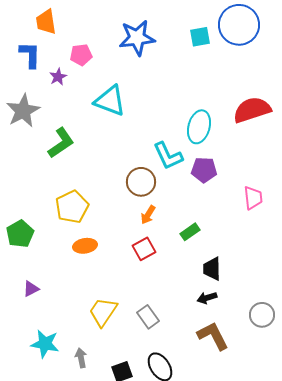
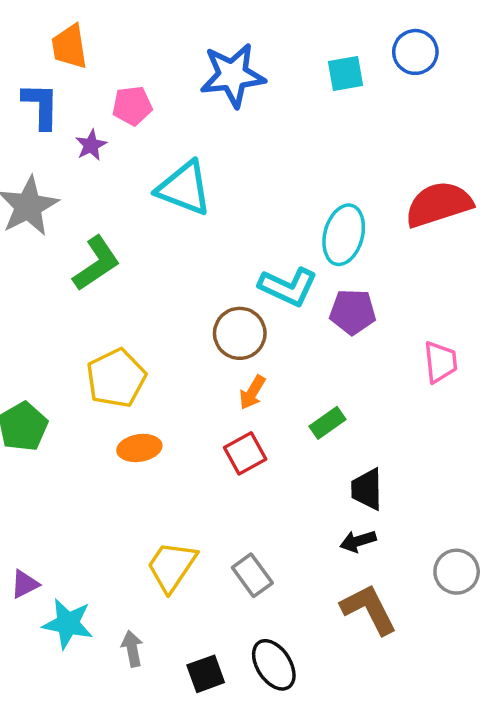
blue circle: (239, 25) -> (415, 52), size x0.6
cyan L-shape: (168, 156) -> (288, 287), turned -40
purple triangle: (31, 289) -> (25, 584), moved

